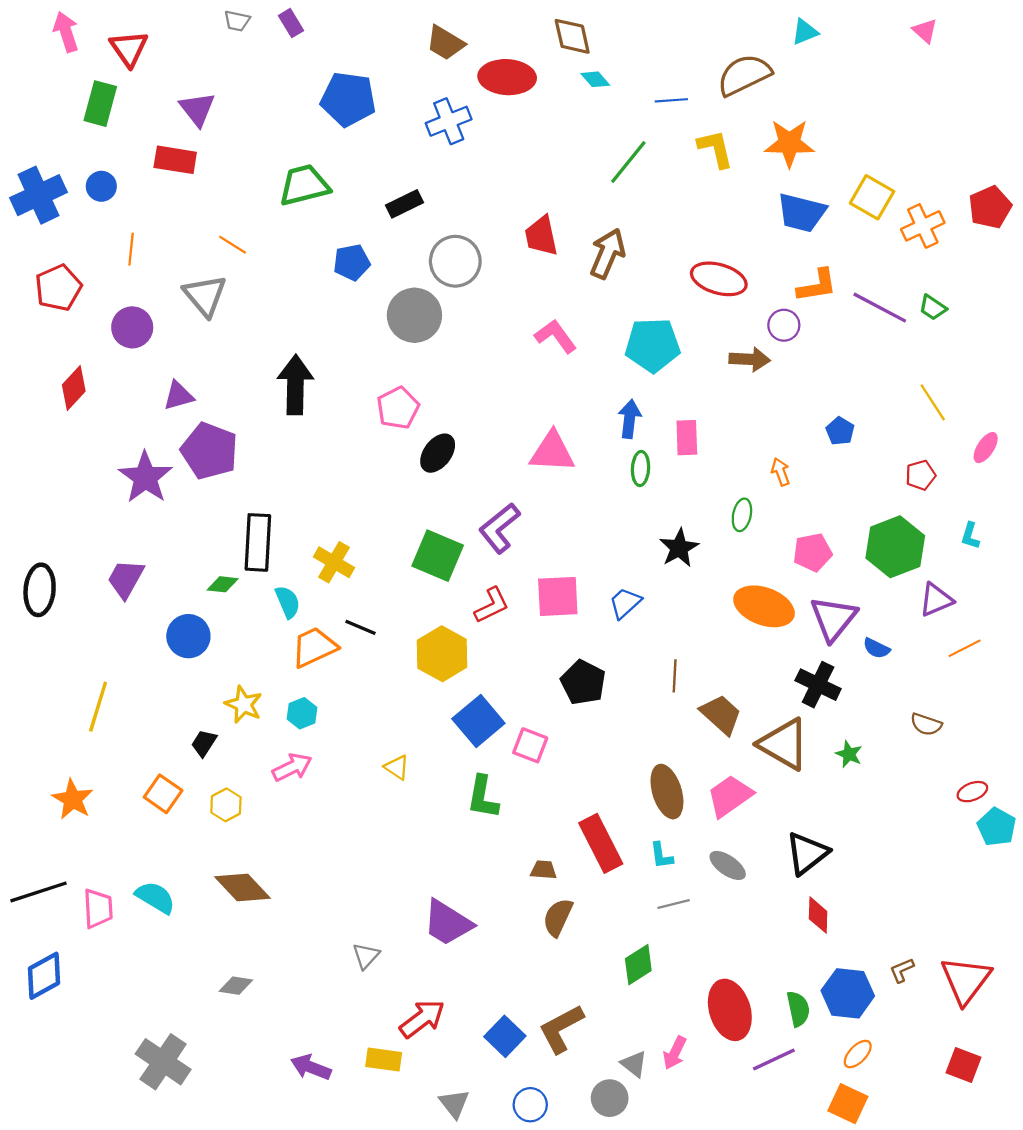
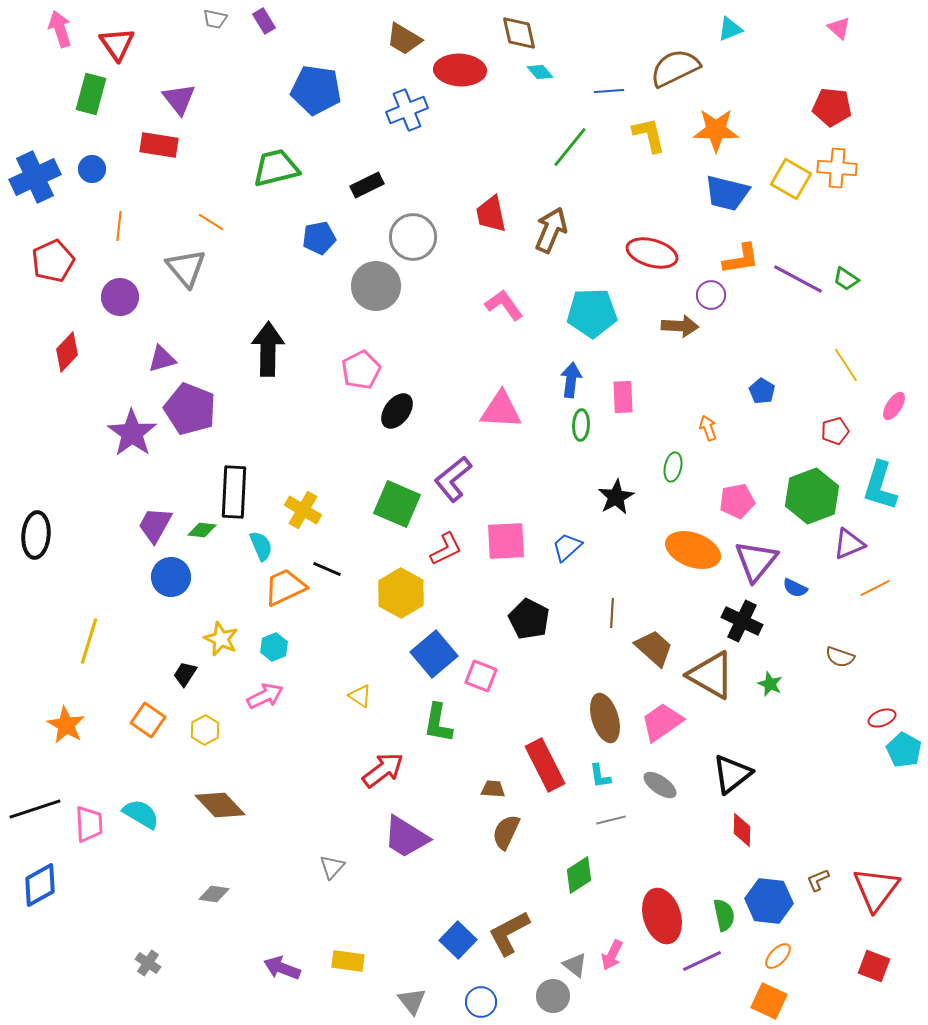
red pentagon: (990, 207) -> (832, 107), moved, turned 30
orange cross: (923, 226) -> (837, 168), moved, turned 30
cyan L-shape: (970, 536) -> (880, 486), size x2.0
purple trapezoid: (126, 579) -> (155, 525), moved
red arrow: (422, 1019) -> (383, 770), moved
gray cross: (163, 1062) -> (148, 963), size x0.5

